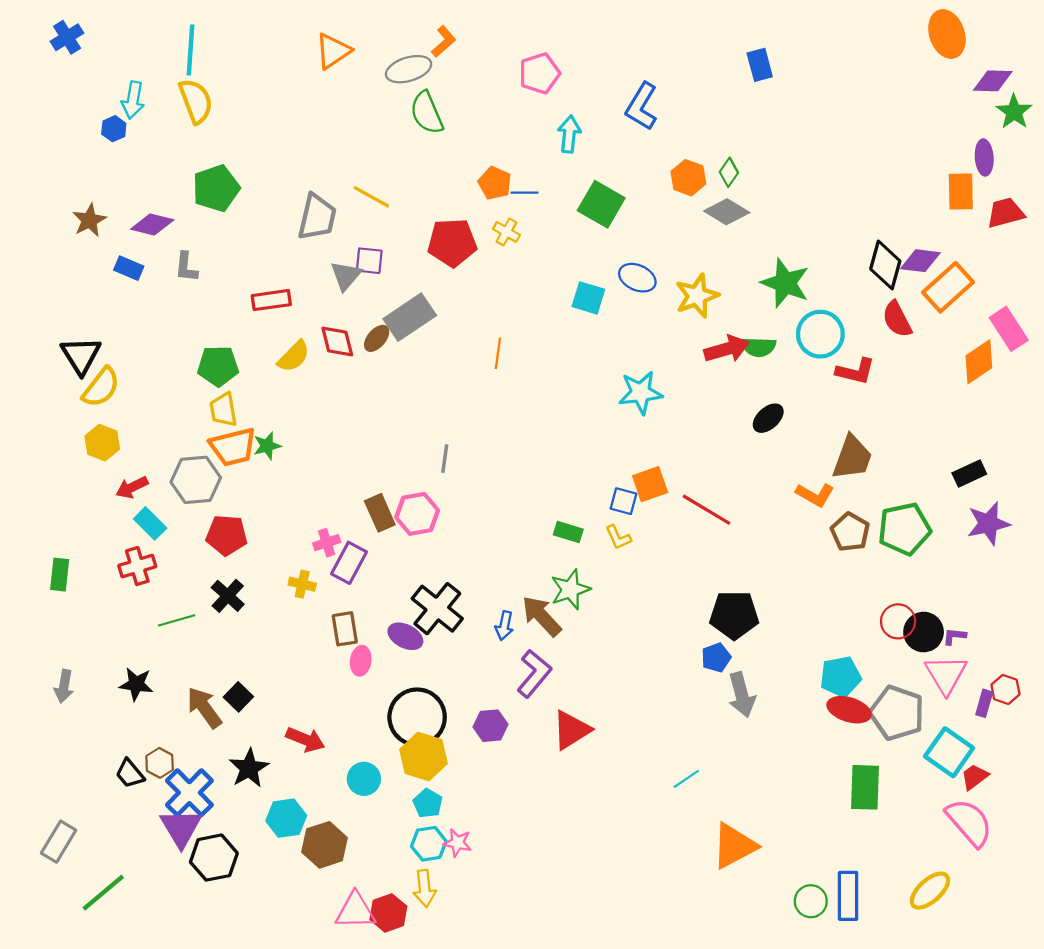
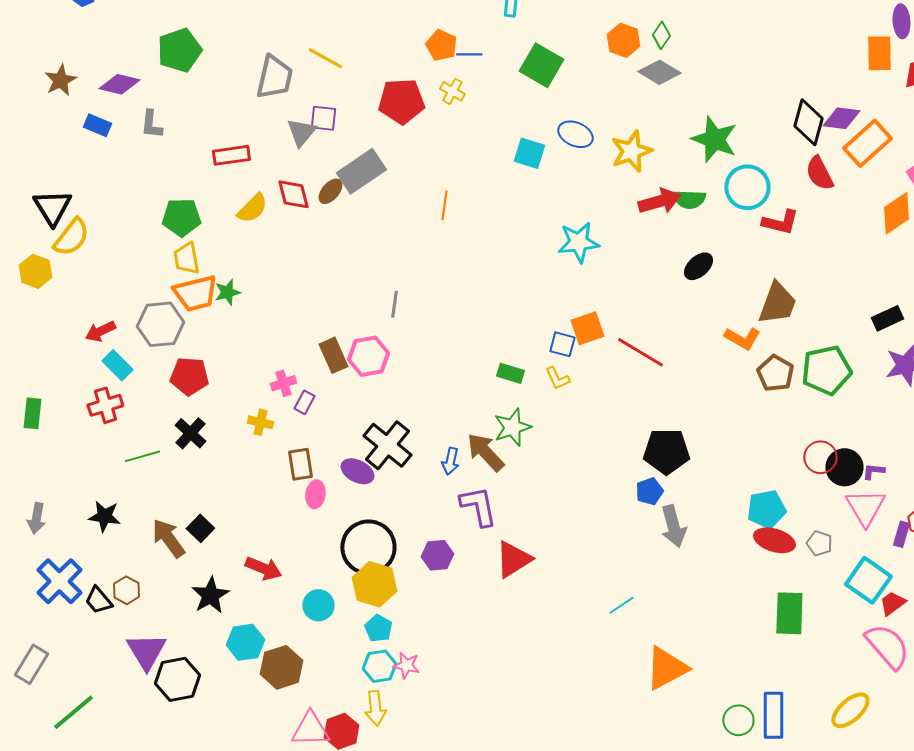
yellow hexagon: (102, 443) -> (35, 271), moved
purple rectangle: (349, 563) -> (304, 402), size x0.6
purple L-shape: (534, 674) -> (478, 506), turned -51
gray pentagon: (897, 713) -> (819, 543), size x0.5
blue cross: (189, 793) -> (59, 581), moved

